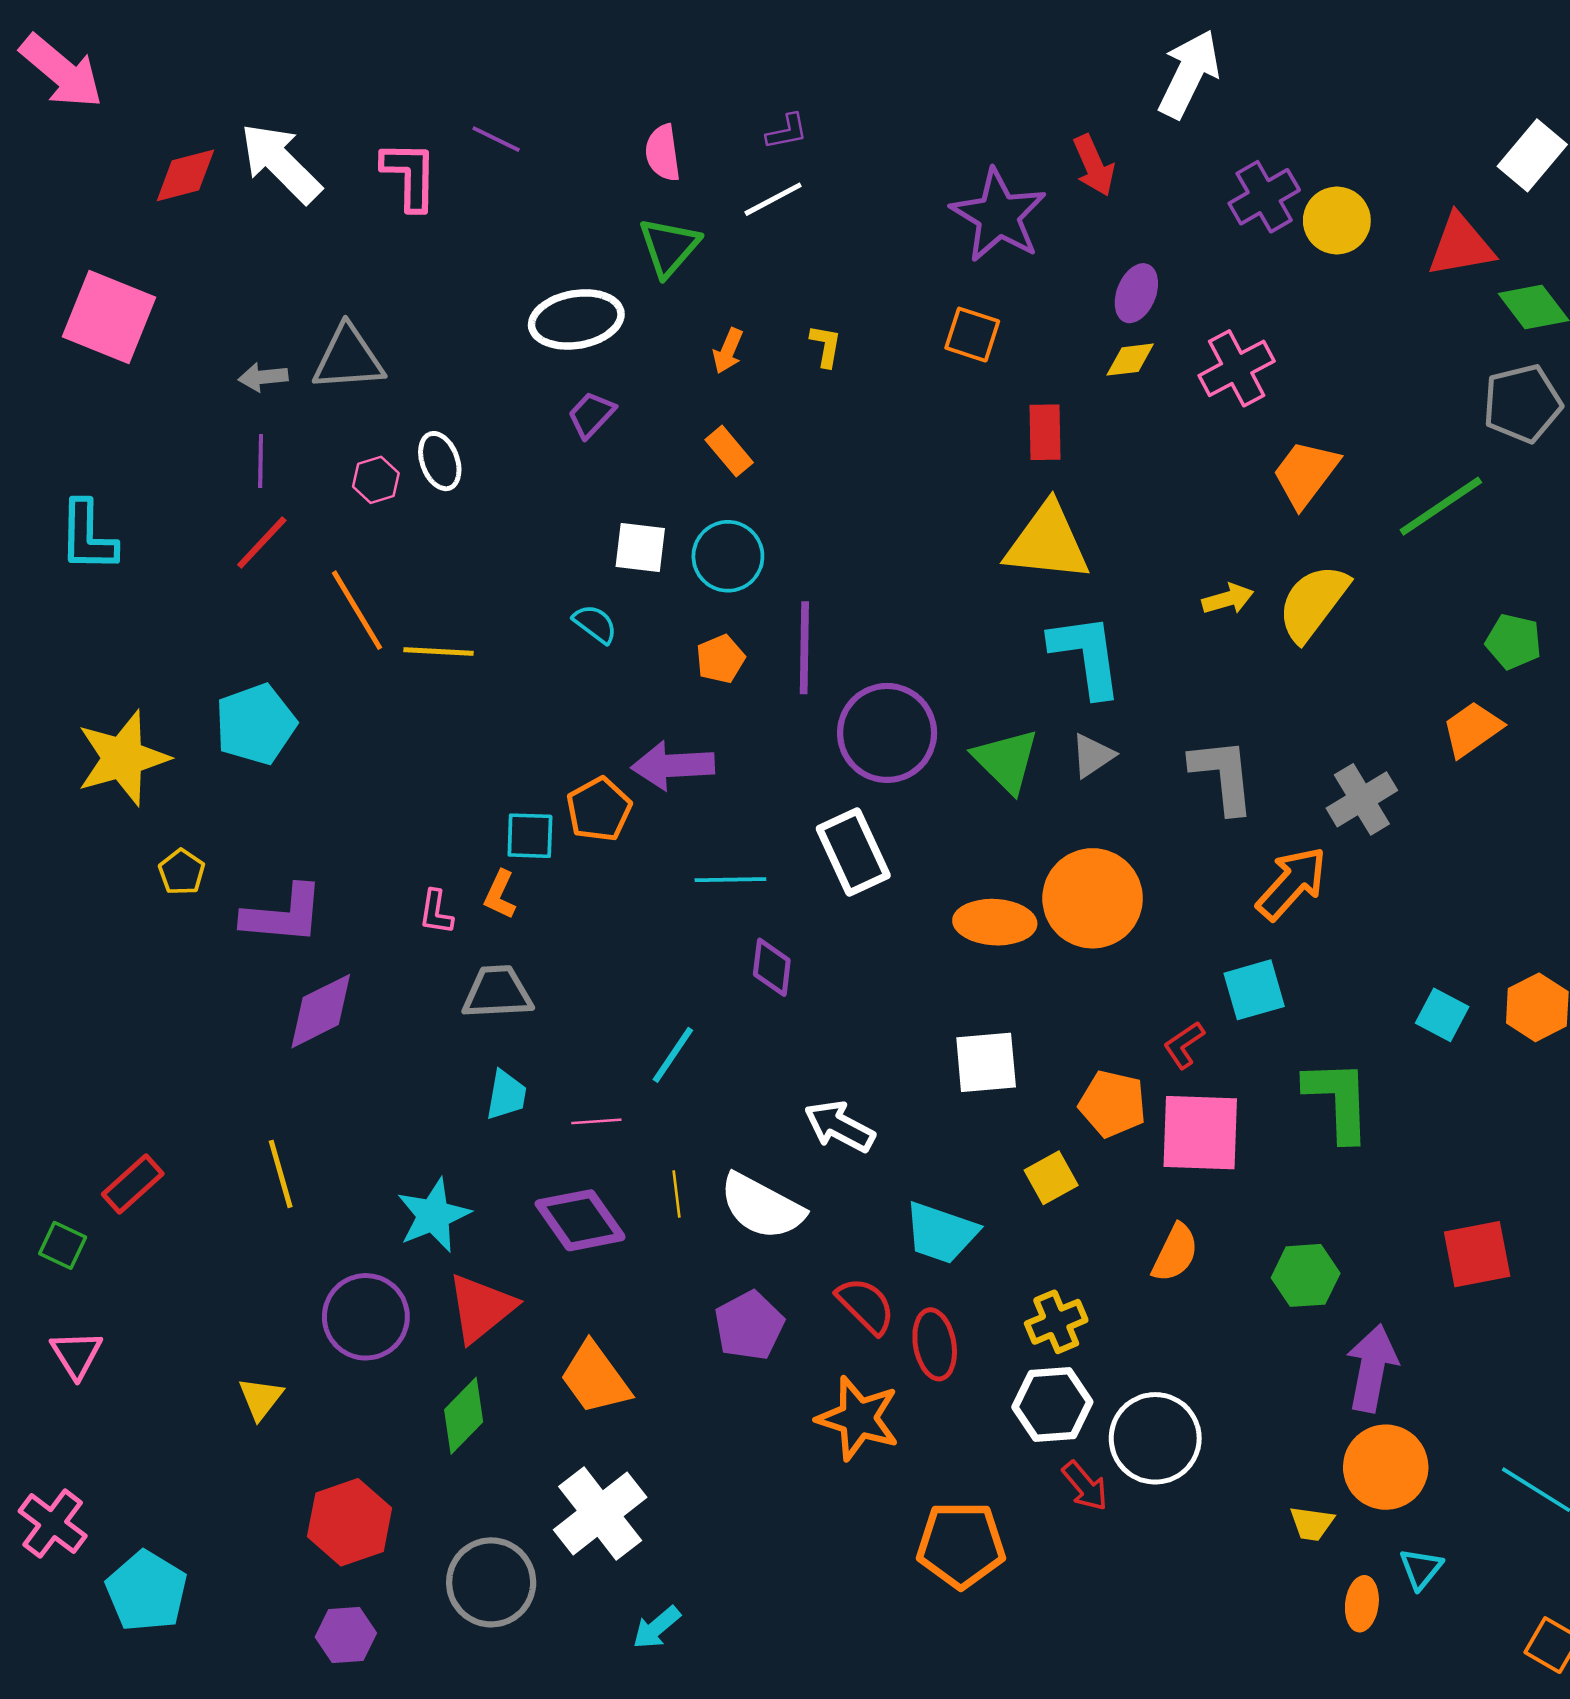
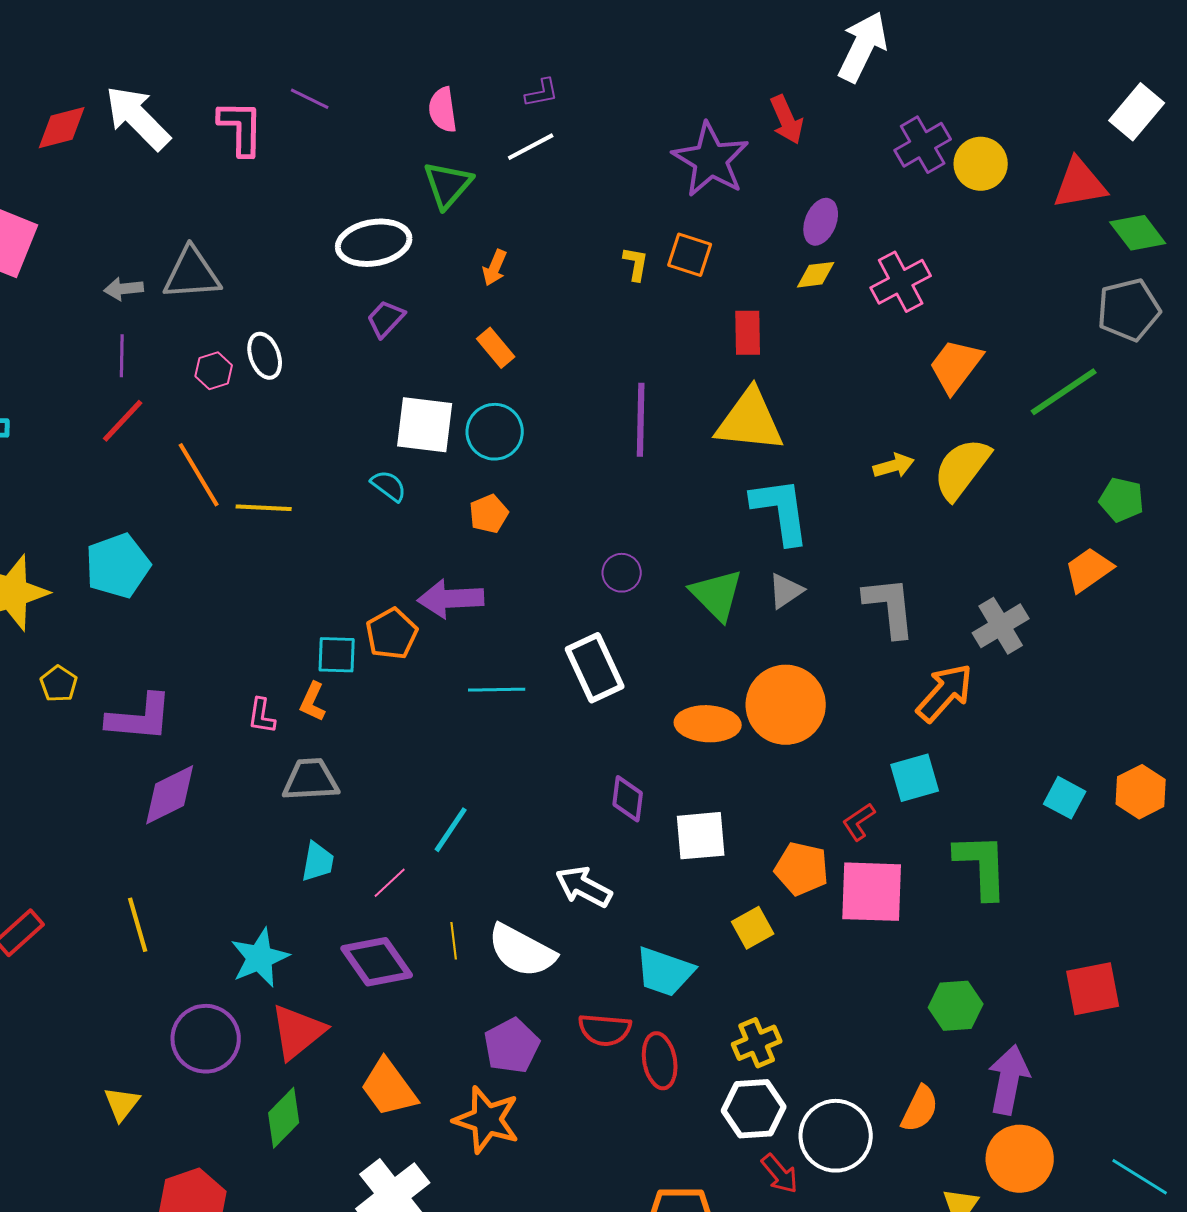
yellow L-shape: (826, 346) -> (636, 264), moved
white square: (640, 548) -> (425, 425), size x1.4
purple line: (804, 648) -> (641, 420), moved
purple circle: (887, 733) -> (622, 573), size x0.5
purple diamond: (772, 967) -> (628, 799), moved
pink line: (596, 1121) -> (390, 883), turned -39
orange semicircle: (1175, 1253) -> (920, 1109), moved
red semicircle: (866, 1306) -> (605, 1030), turned 140
orange star: (858, 1418) -> (487, 1120), moved

